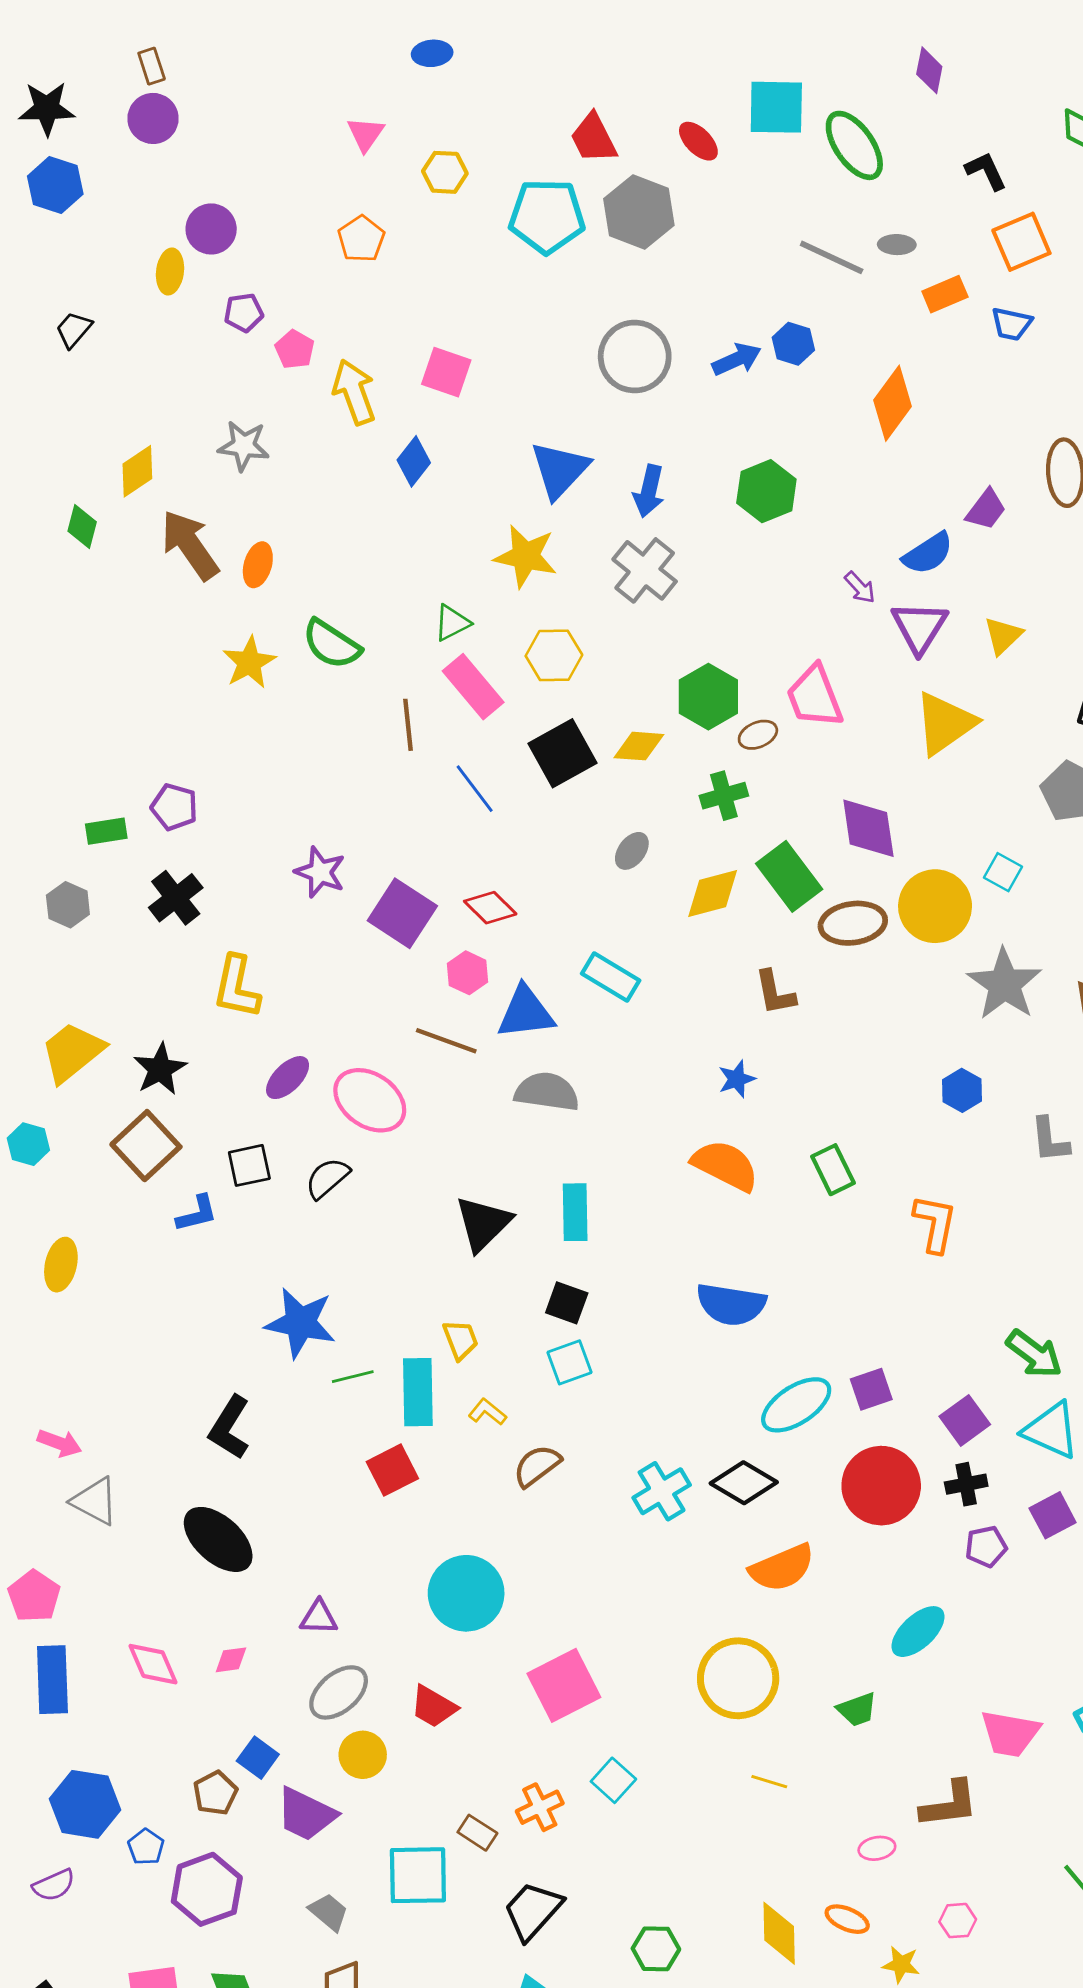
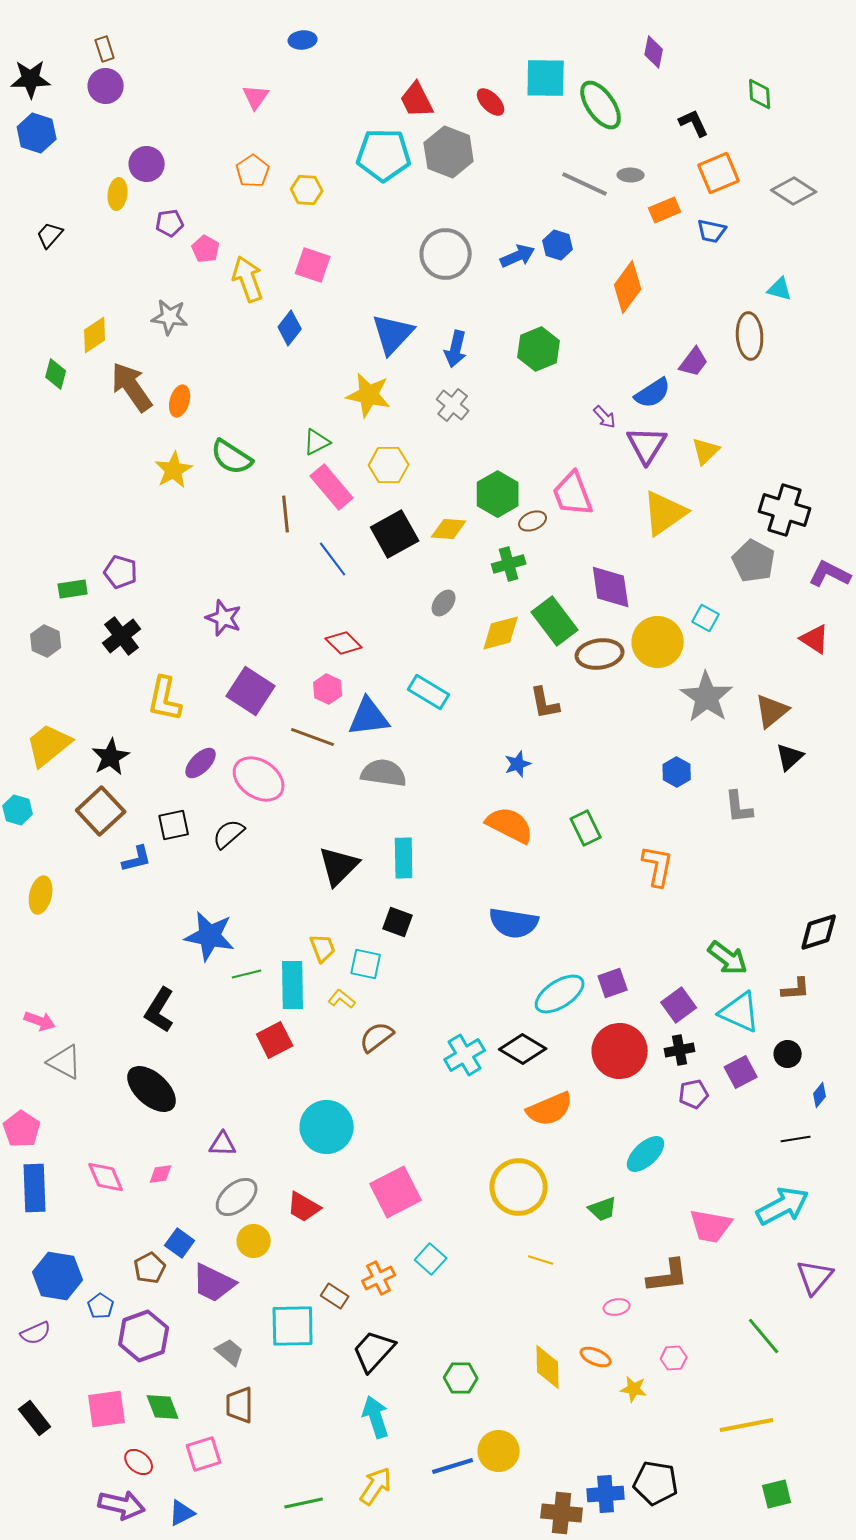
yellow hexagon: (445, 172) -> (307, 190), moved
gray cross: (645, 570) -> (453, 405), size x0.7
purple square: (402, 913) -> (251, 691), moved
cyan square: (570, 1362) -> (366, 964), moved, turned 32

